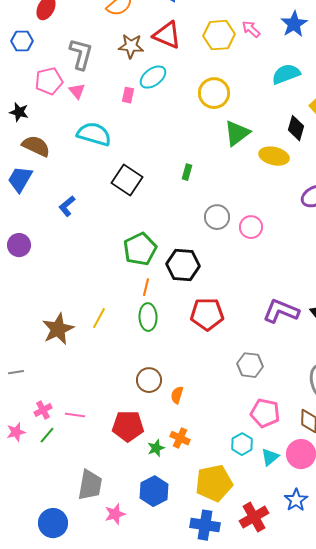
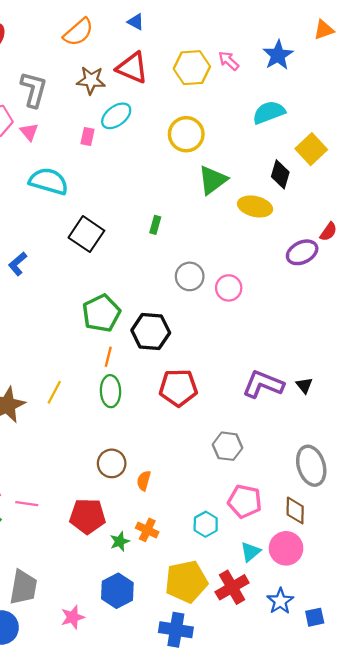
cyan hexagon: (242, 444) -> (206, 524), moved
gray trapezoid: (90, 485) -> (23, 587), moved
red cross: (254, 517) -> (232, 587), moved

